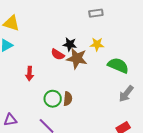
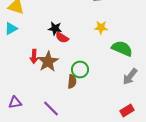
black star: (70, 44) -> (55, 28), moved
brown star: (77, 58) -> (48, 62), moved, turned 30
green circle: (53, 99) -> (80, 70), moved

